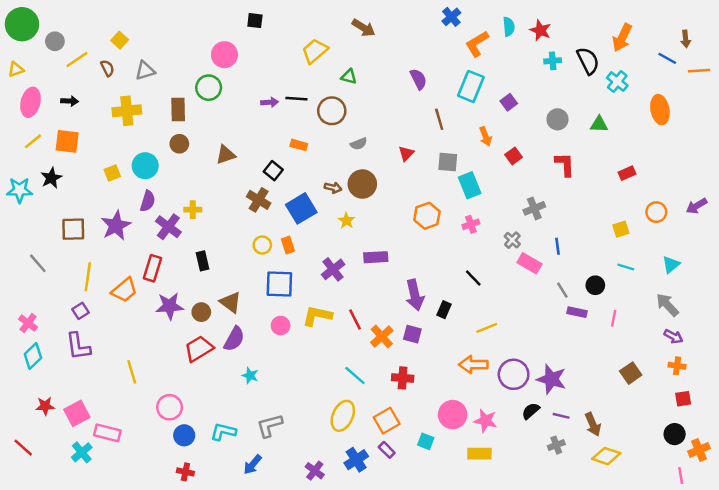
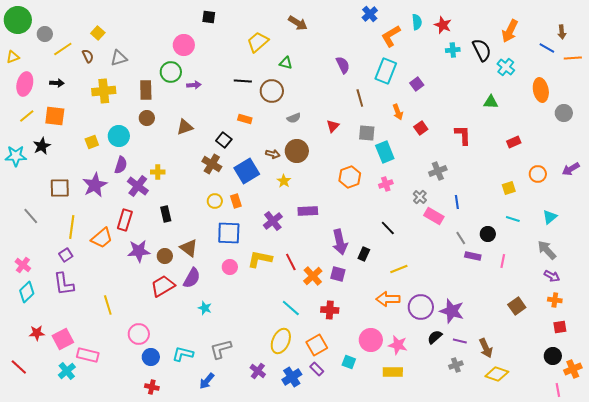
purple arrow: (270, 102) -> (194, 85), moved
gray circle: (557, 119) -> (564, 113), moved
purple cross: (315, 471) -> (258, 371), moved

